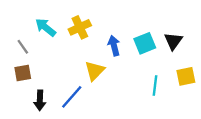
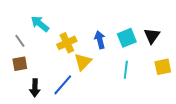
yellow cross: (80, 27) -> (67, 43), moved
cyan line: (155, 86) -> (126, 70), moved

